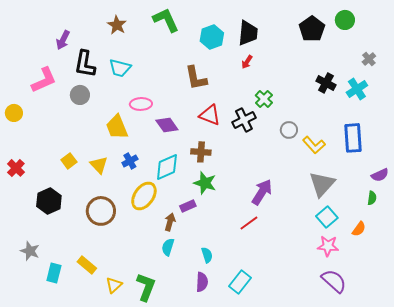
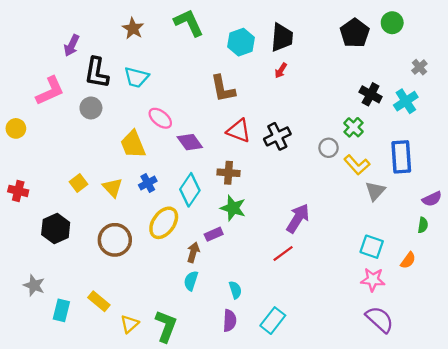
green cross: (264, 99) -> (354, 127), moved
pink ellipse: (141, 104) -> (160, 118), turned 40
cyan diamond: (167, 167) -> (190, 190), turned -32
red cross: (16, 168) -> (18, 191), turned -30
gray triangle: (322, 184) -> (375, 191), moved, size x0.7
cyan square: (327, 217) -> (372, 247), turned -30

